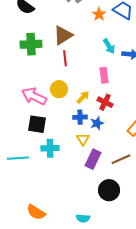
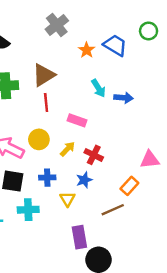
pink rectangle: (104, 75) -> (77, 120), moved, turned -63
blue cross: (80, 117) -> (47, 178), moved
purple rectangle: (93, 159) -> (79, 237), moved, turned -36
brown line: (121, 159) -> (113, 210), moved

